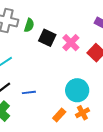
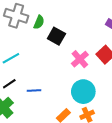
pink cross: (71, 43) -> (80, 59), moved

